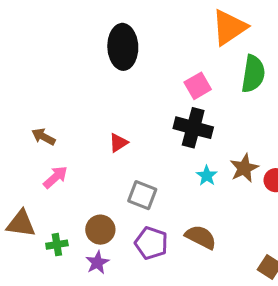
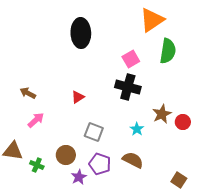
cyan star: (207, 176) -> (137, 129), moved
green cross: (57, 245) -> (37, 165), turned 32
purple star: (97, 263) -> (79, 177), moved

